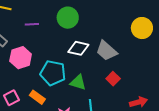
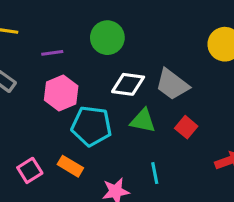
pink hexagon: (21, 58) -> (61, 93), moved
green triangle: (78, 82) -> (143, 121), moved

